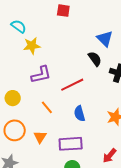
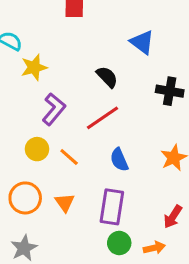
black semicircle: (95, 59) -> (107, 77), moved
purple L-shape: (41, 75) -> (54, 109), turned -30
yellow circle: (13, 98) -> (37, 149), moved
purple rectangle: (71, 144) -> (112, 207), turned -70

